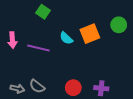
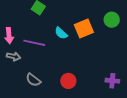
purple cross: (101, 88) -> (112, 81), moved
gray arrow: (17, 89) -> (14, 56), moved

